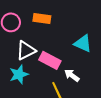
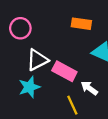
orange rectangle: (42, 18) -> (81, 24), moved

